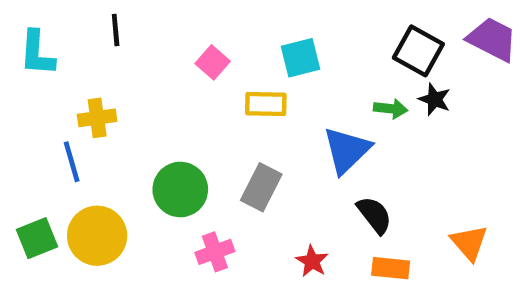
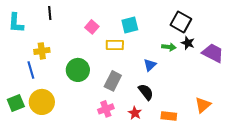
purple trapezoid: (492, 39) -> (213, 53), moved
blue triangle: (347, 150) -> (150, 65), size x0.6
green circle: (180, 190) -> (78, 70), moved
black semicircle: (374, 215) -> (146, 92), moved
orange triangle: (469, 243) -> (203, 105), turned 30
pink cross: (215, 252) -> (106, 109), moved

